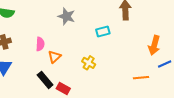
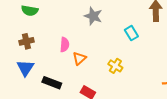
cyan rectangle: (103, 31) -> (131, 33), turned 72
black rectangle: (45, 80) -> (52, 83), moved, turned -30

